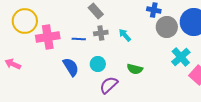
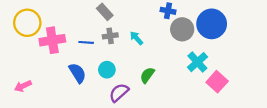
pink arrow: (13, 64) -> (23, 86), moved, turned -49
green semicircle: (135, 69) -> (147, 75), turned 112

